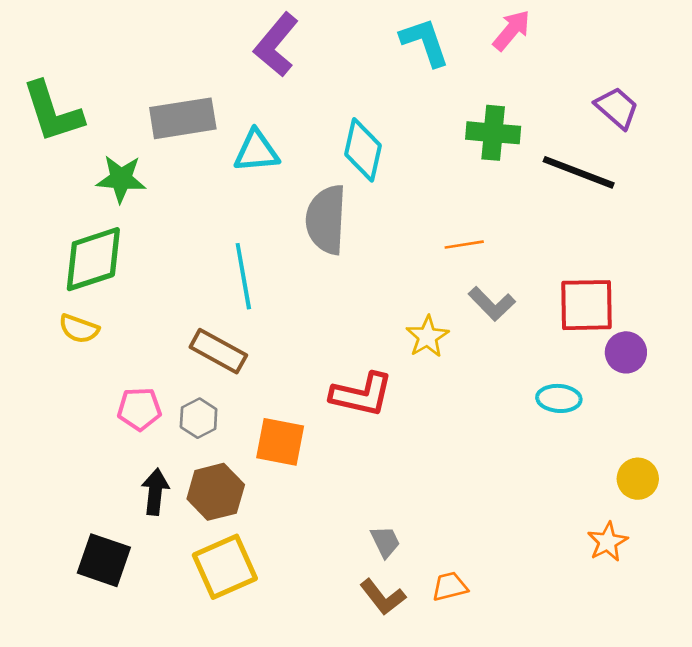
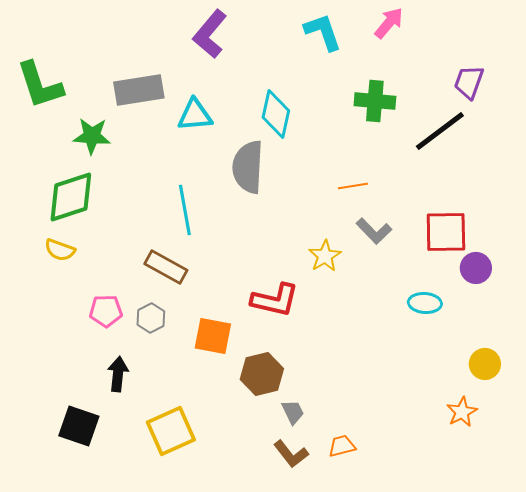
purple trapezoid: (617, 108) -> (469, 82), turned -111
black line: (579, 172) -> (440, 131), turned -58
brown hexagon: (216, 492) -> (262, 374), moved

